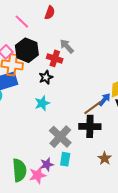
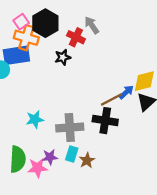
cyan star: (42, 103) -> (35, 119), moved
gray cross: (60, 137) -> (70, 127), turned 35
brown star: (105, 158) -> (87, 160), moved

